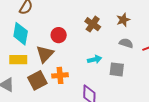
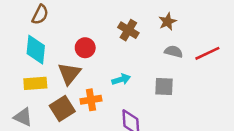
cyan arrow: (95, 59) -> (121, 79), moved

